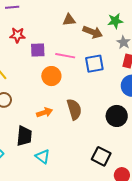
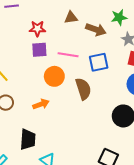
red star: (18, 35) -> (37, 29), moved
brown semicircle: (74, 109) -> (83, 89), moved
orange arrow: (45, 112) -> (41, 104), moved

